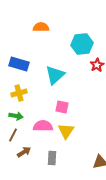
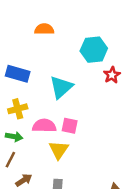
pink semicircle: (43, 126) -> (44, 126), moved
yellow triangle: (66, 131) -> (59, 150), moved

